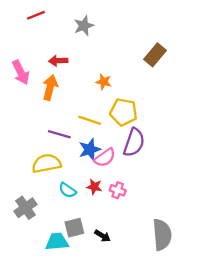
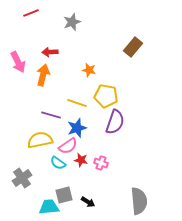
pink semicircle: (105, 158) -> (68, 146), moved

